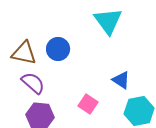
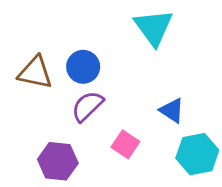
purple semicircle: (33, 83) -> (87, 106), moved, turned -85

